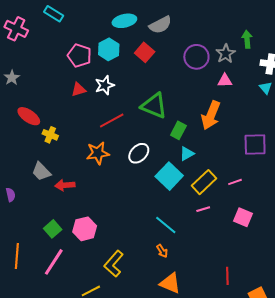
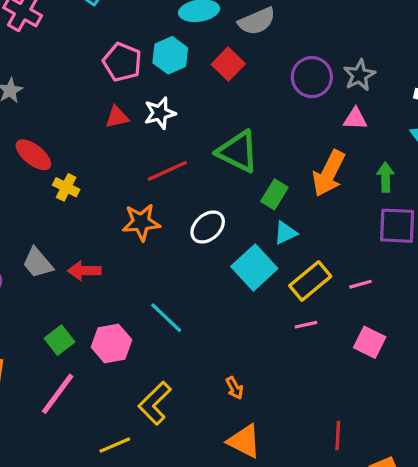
green arrow: (247, 39) -> (385, 177), moved
gray trapezoid: (41, 172) -> (38, 263), moved
cyan line: (166, 225) -> (166, 318), moved

